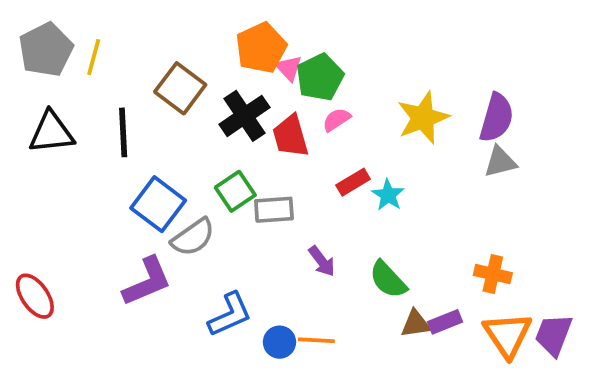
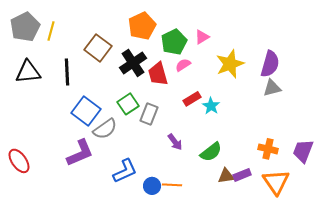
pink triangle: (289, 68) -> (202, 37), moved, turned 42
gray rectangle: (274, 210) -> (149, 114), turned -65
green semicircle: (388, 280) -> (211, 152), turned -85
purple trapezoid: (554, 335) -> (303, 151), moved

